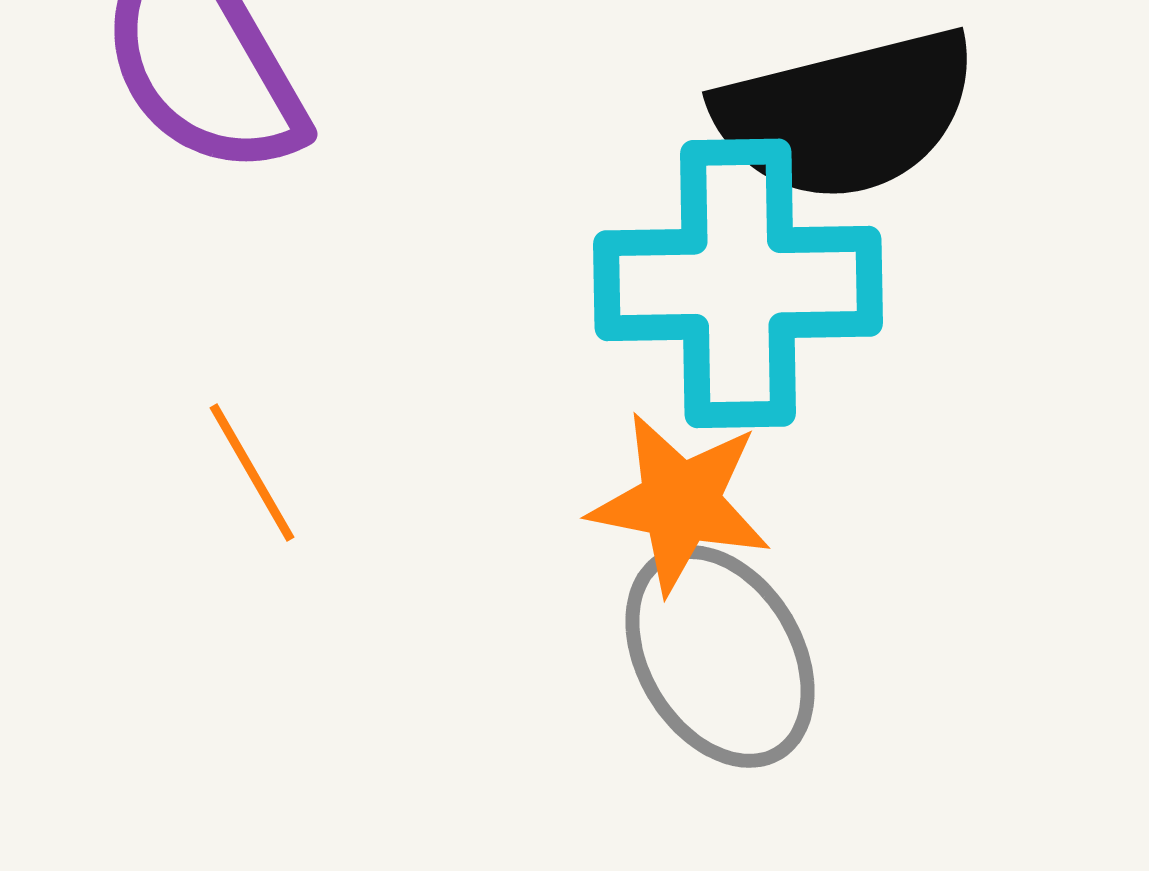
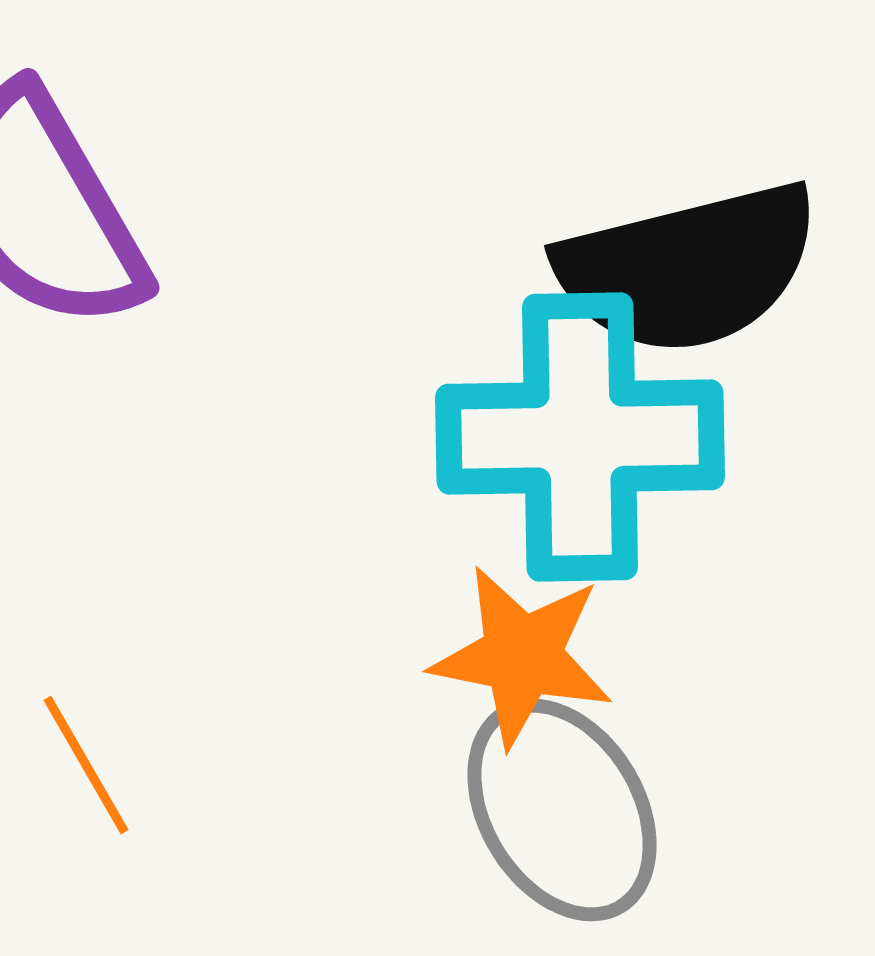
orange line: (252, 472) -> (86, 765), moved

